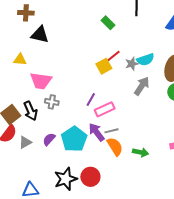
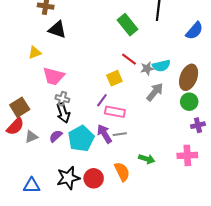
green rectangle: (108, 23) -> (127, 25), size x1.5
red line: (113, 56) -> (129, 59), turned 70
yellow triangle: (20, 59) -> (35, 53), turned -32
yellow square: (104, 66) -> (114, 78), moved
pink rectangle: (105, 109) -> (115, 112), turned 30
black arrow: (30, 111) -> (63, 113), moved
orange semicircle: (115, 147) -> (122, 172), moved

